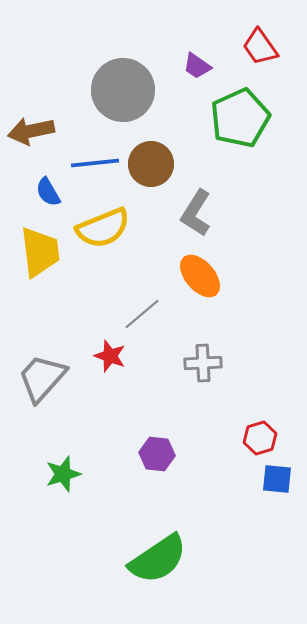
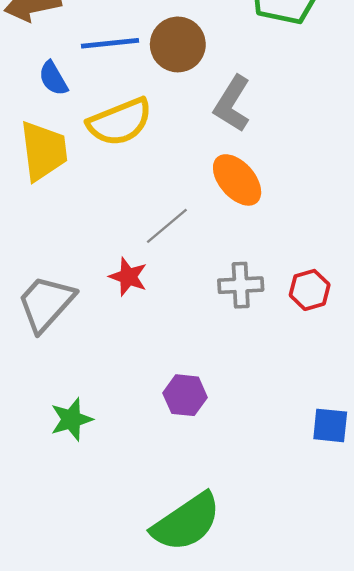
red hexagon: (260, 438) -> (310, 290), moved

